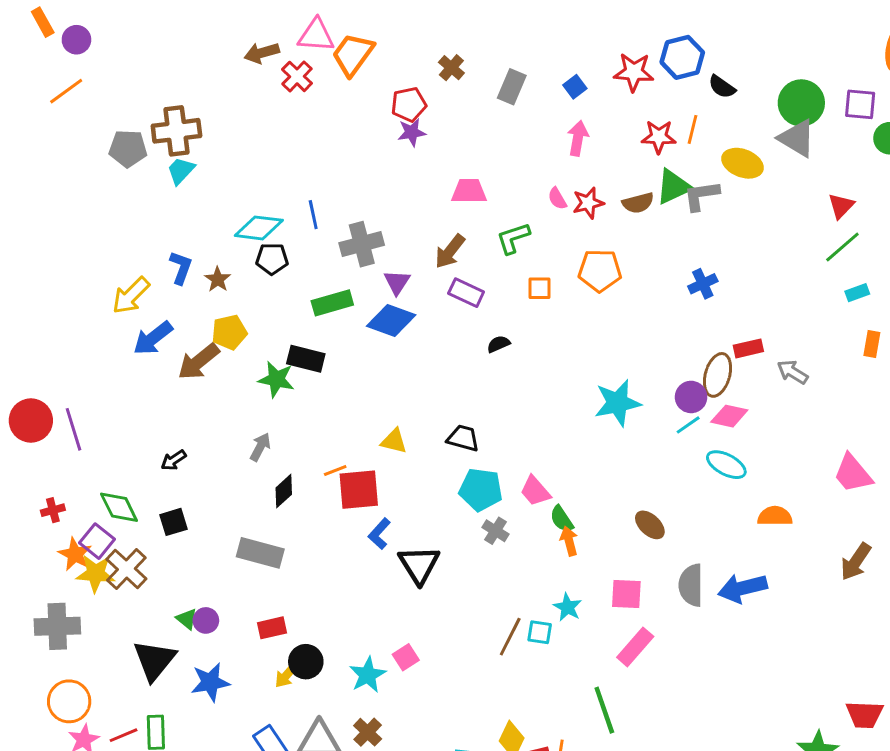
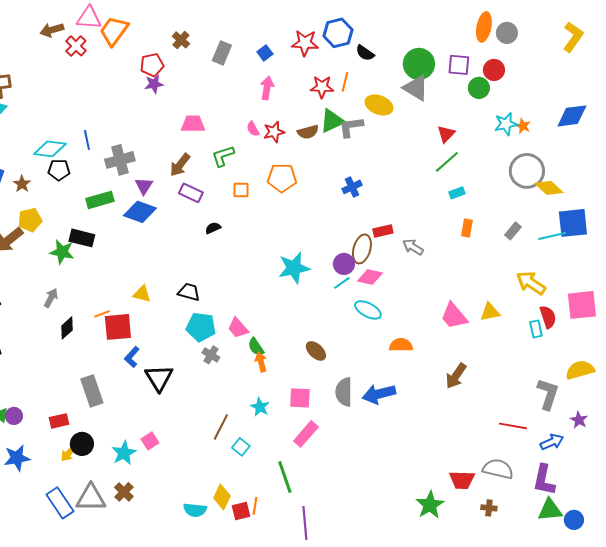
gray rectangle: (260, 553) -> (92, 391), moved, turned 56
cyan square: (540, 632) -> (241, 447), moved, turned 30

